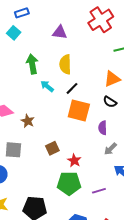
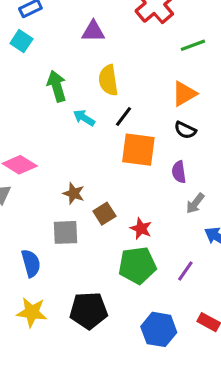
brown star: (28, 121) -> (74, 193), moved
gray square: (13, 150) -> (65, 232), moved
purple line: (99, 191) -> (185, 271), turned -32

